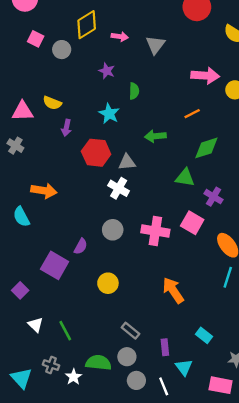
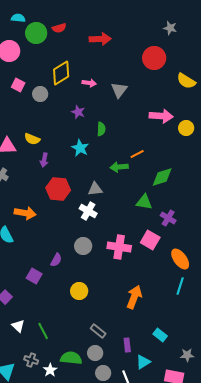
orange line: (192, 114) -> (137, 154), moved
red hexagon: (96, 153) -> (58, 189), moved
purple square: (55, 265) -> (34, 276), size x0.7
orange arrow: (173, 290) -> (134, 297), turned 55
cyan triangle: (184, 367) -> (143, 362), turned 35

